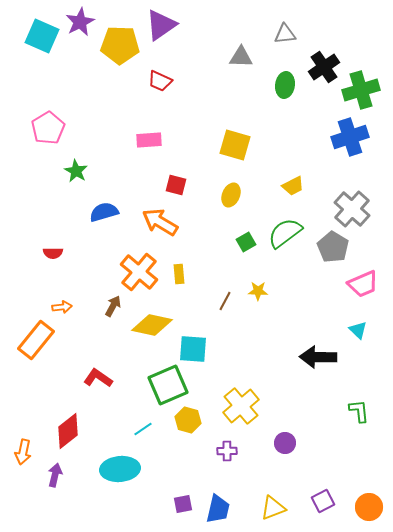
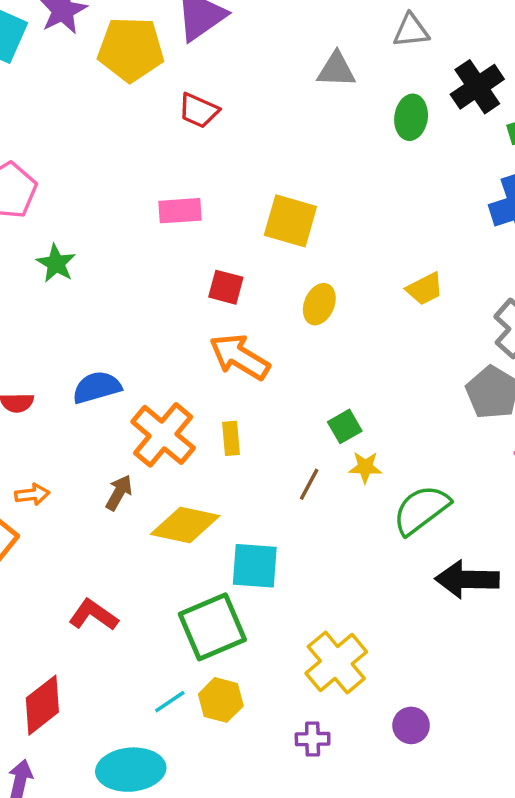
yellow square: (235, 145) -> (290, 221), moved
blue semicircle: (104, 212) -> (97, 387), moved
orange arrow: (160, 222) -> (239, 357), moved
green semicircle: (285, 233) -> (421, 510), moved
green square: (246, 242) -> (345, 426), moved
yellow hexagon: (188, 420) -> (221, 700), moved

